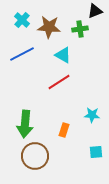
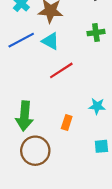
green cross: (80, 29) -> (96, 33), moved
cyan triangle: (63, 55) -> (50, 41), moved

